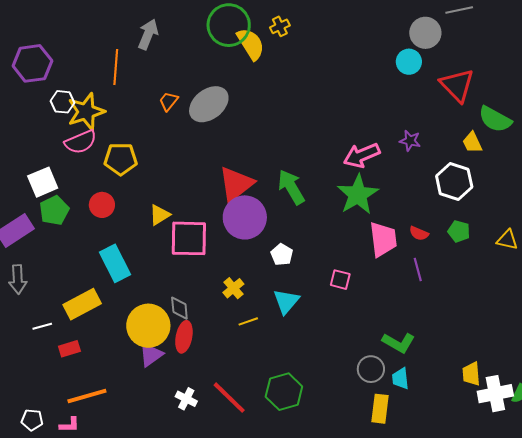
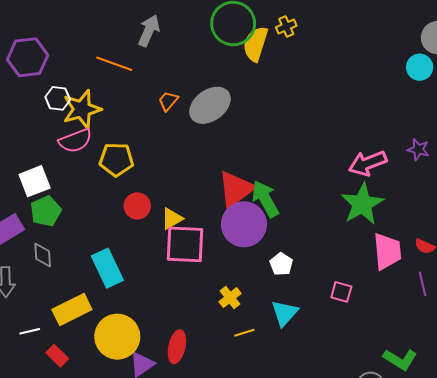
yellow semicircle: (251, 44) -> (255, 44), turned -132
orange line: (116, 67) -> (114, 64), turned -76
green arrow: (291, 187) -> (265, 199), moved
red circle: (102, 205) -> (137, 206), moved
yellow triangle: (160, 215) -> (172, 219), moved
gray diamond: (179, 308) -> (43, 255), moved
yellow circle: (148, 326) -> (117, 337), moved
red rectangle: (69, 349) -> (57, 356), turned 60

